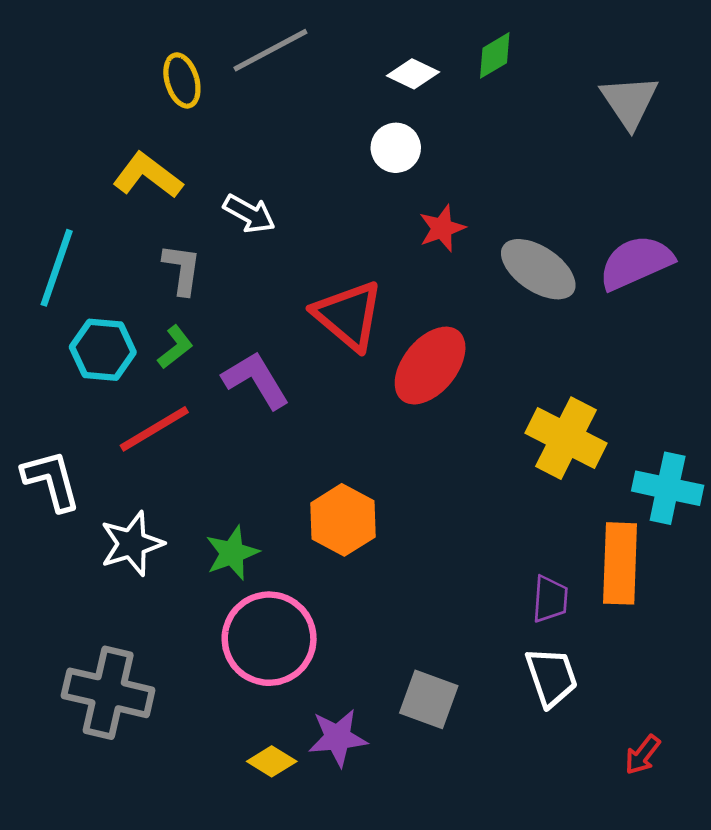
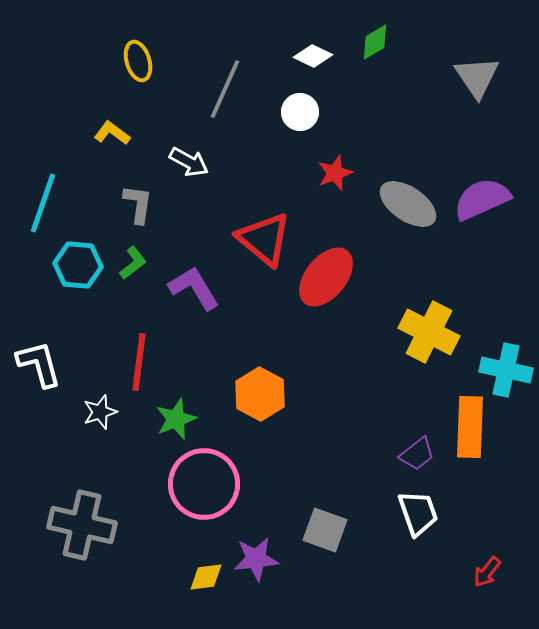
gray line: (270, 50) -> (225, 89), moved, turned -38
yellow L-shape: (148, 175) -> (112, 133), size x0.7
red line: (154, 429) -> (139, 362), moved, turned -52
white star: (132, 544) -> (100, 412), size x0.7
purple trapezoid: (550, 599) -> (417, 454), turned 48
yellow diamond: (272, 761) -> (206, 577), turned -39

